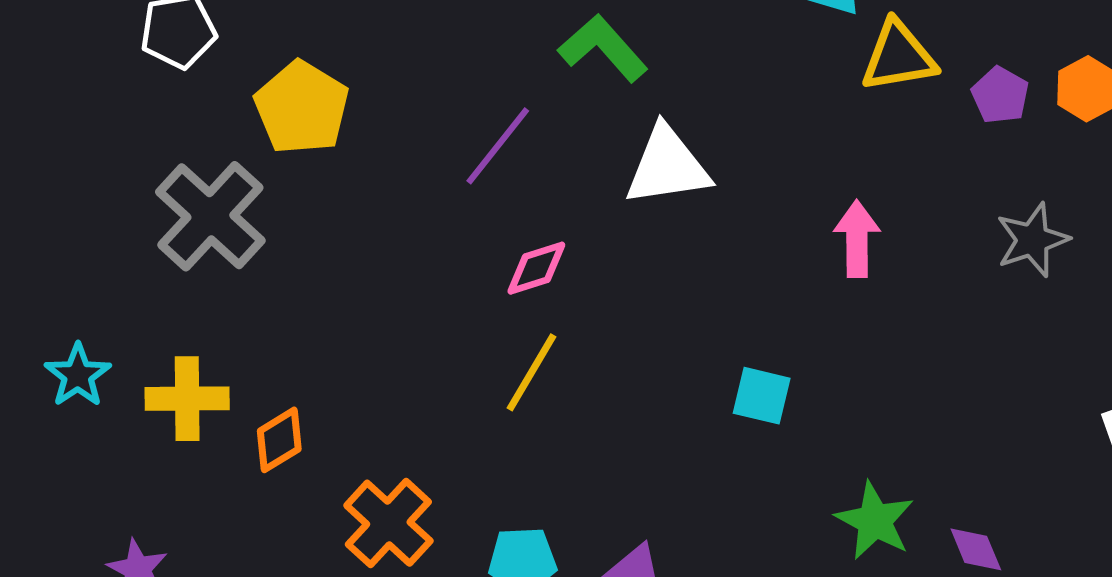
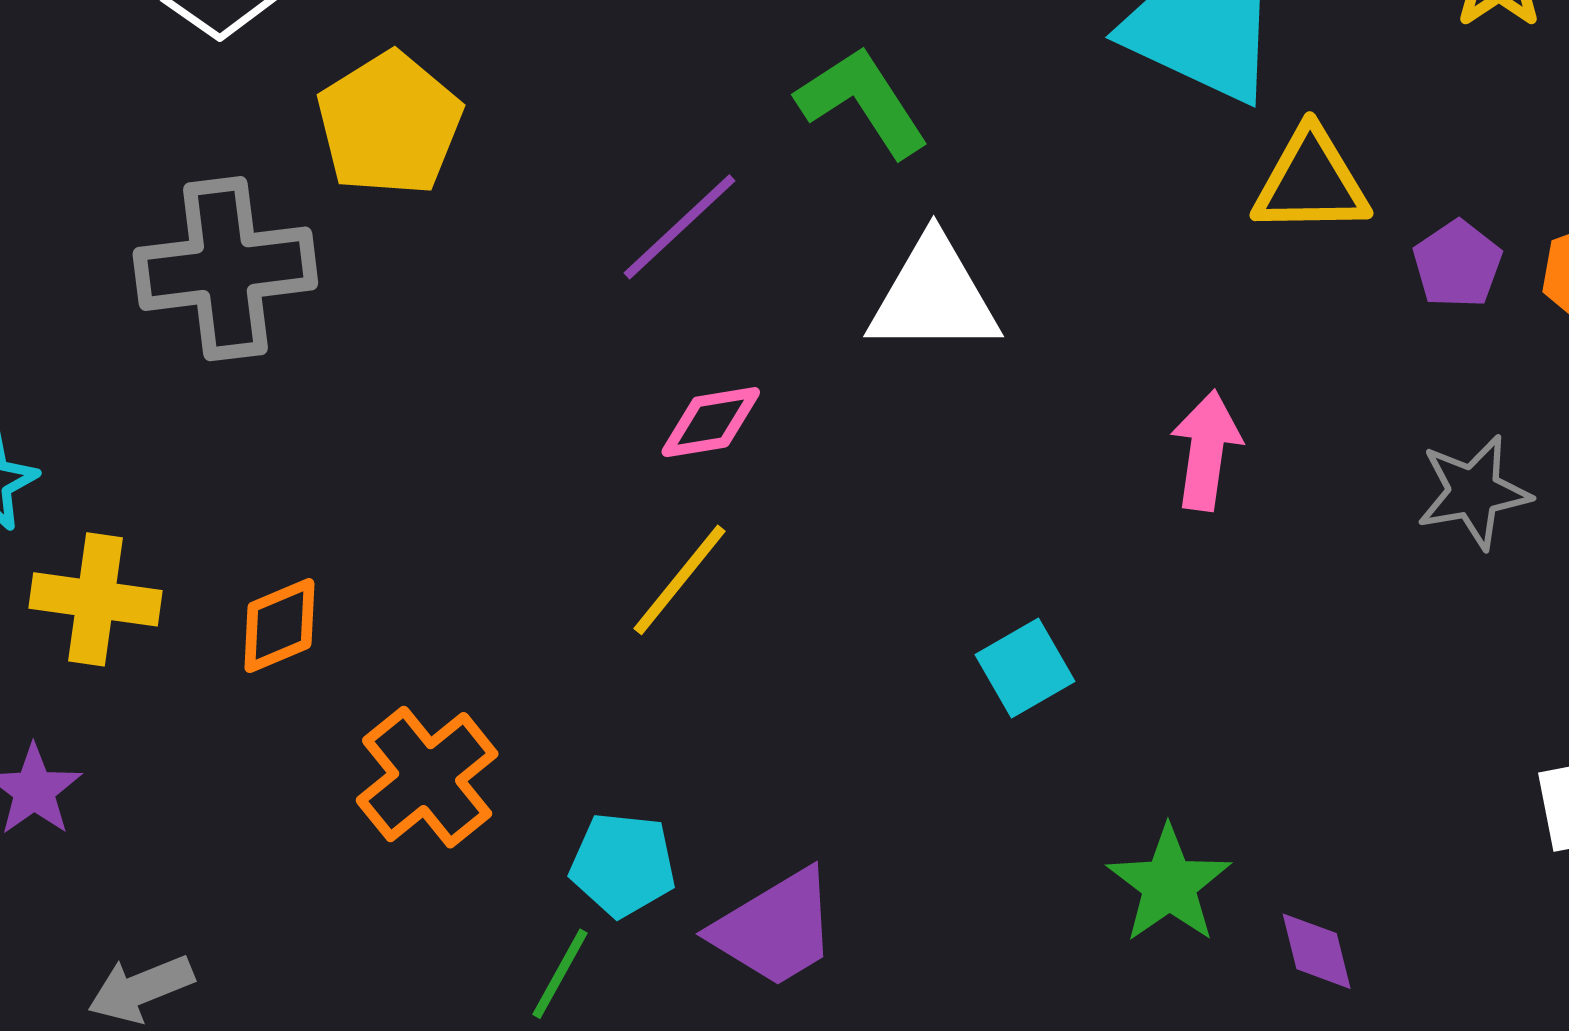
gray cross: (210, 216) -> (225, 269), turned 32
cyan square: (762, 396) -> (1025, 668), turned 38
yellow cross: (187, 399) -> (96, 599), moved

